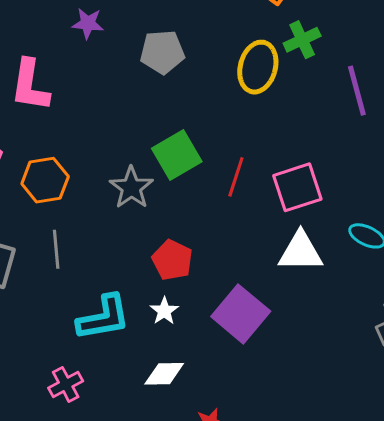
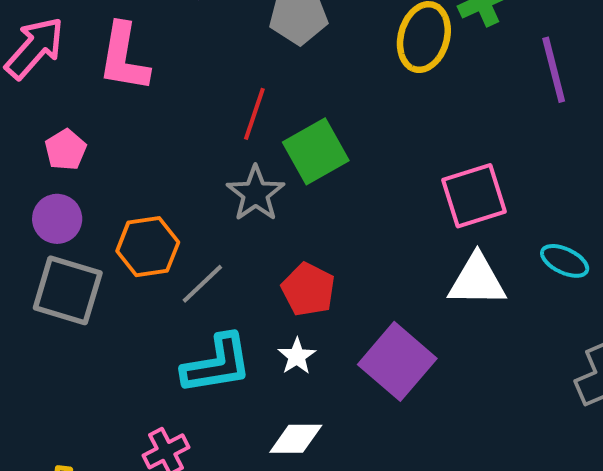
red line: (236, 177) -> (254, 114), moved
orange hexagon: (45, 180) -> (148, 247), moved
gray line: (56, 249) -> (202, 284), moved, turned 51

